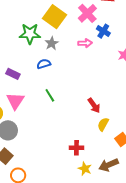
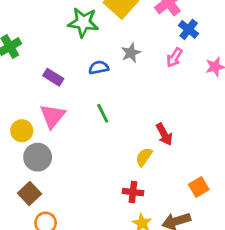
gray star: (52, 43) -> (131, 53), moved
pink arrow: (85, 43) -> (174, 58), moved, turned 120
yellow semicircle: (103, 124) -> (144, 157), moved

